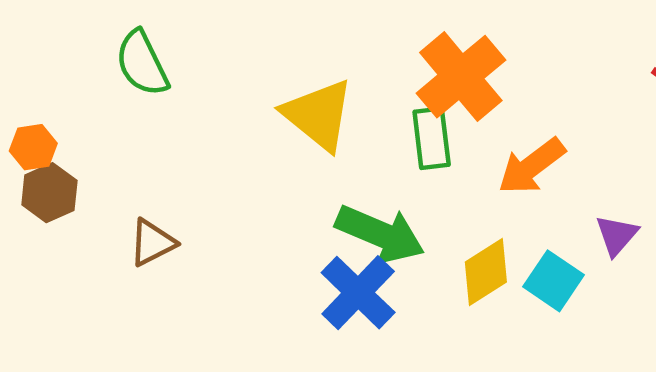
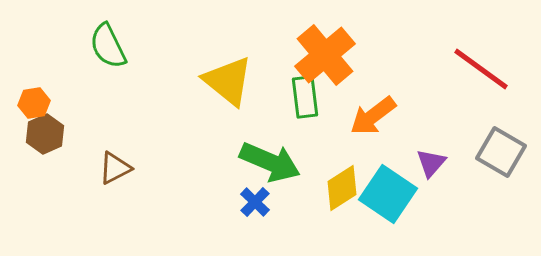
cyan square: (553, 281) -> (388, 194), size x1.4
blue cross: (358, 293) -> (255, 202), size x0.6

